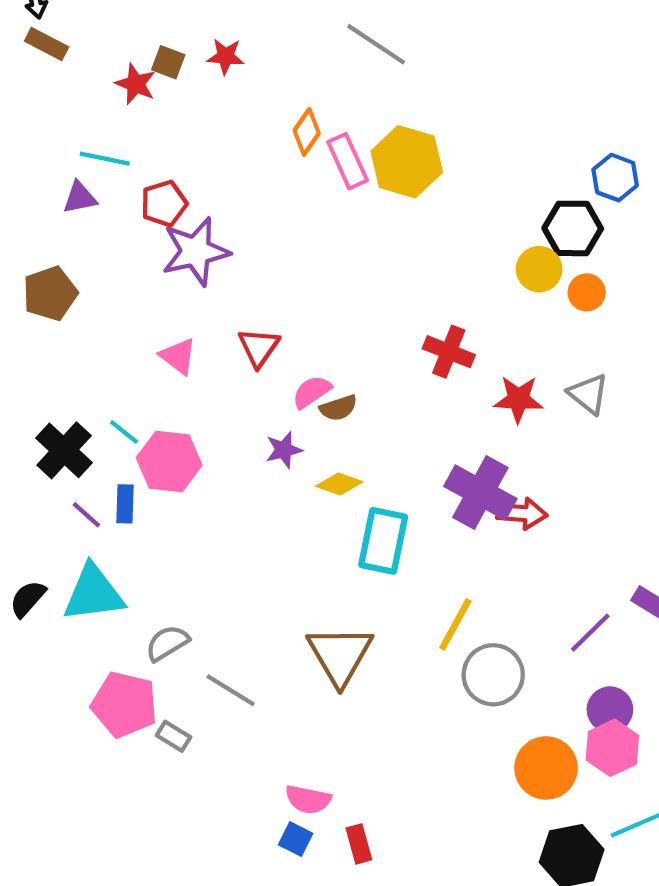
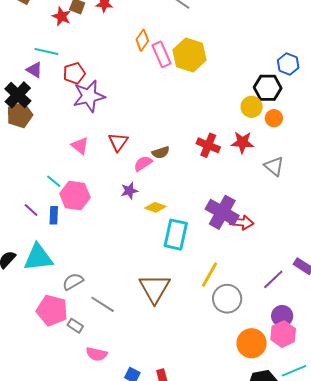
purple triangle: (80, 198) -> (34, 70), turned 42
red star: (518, 399) -> (242, 142), moved
brown semicircle: (338, 408) -> (161, 152), moved
black cross: (64, 450) -> (18, 95), moved
purple line: (86, 515) -> (31, 210), moved
pink semicircle: (308, 799) -> (97, 354), moved

